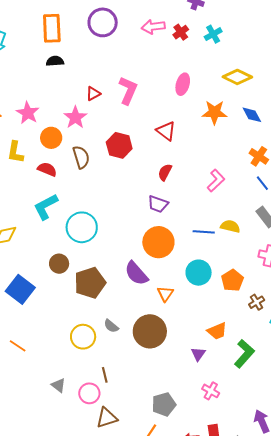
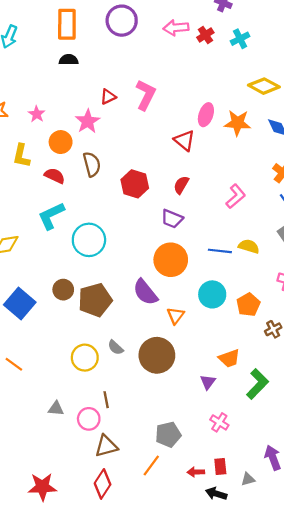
pink ellipse: (183, 84) -> (206, 115), moved
pink star: (28, 113) -> (37, 114), size x0.7
red hexagon: (119, 145) -> (135, 184), moved
brown circle: (59, 264) -> (63, 290), moved
gray triangle: (58, 385) -> (56, 409), turned -35

